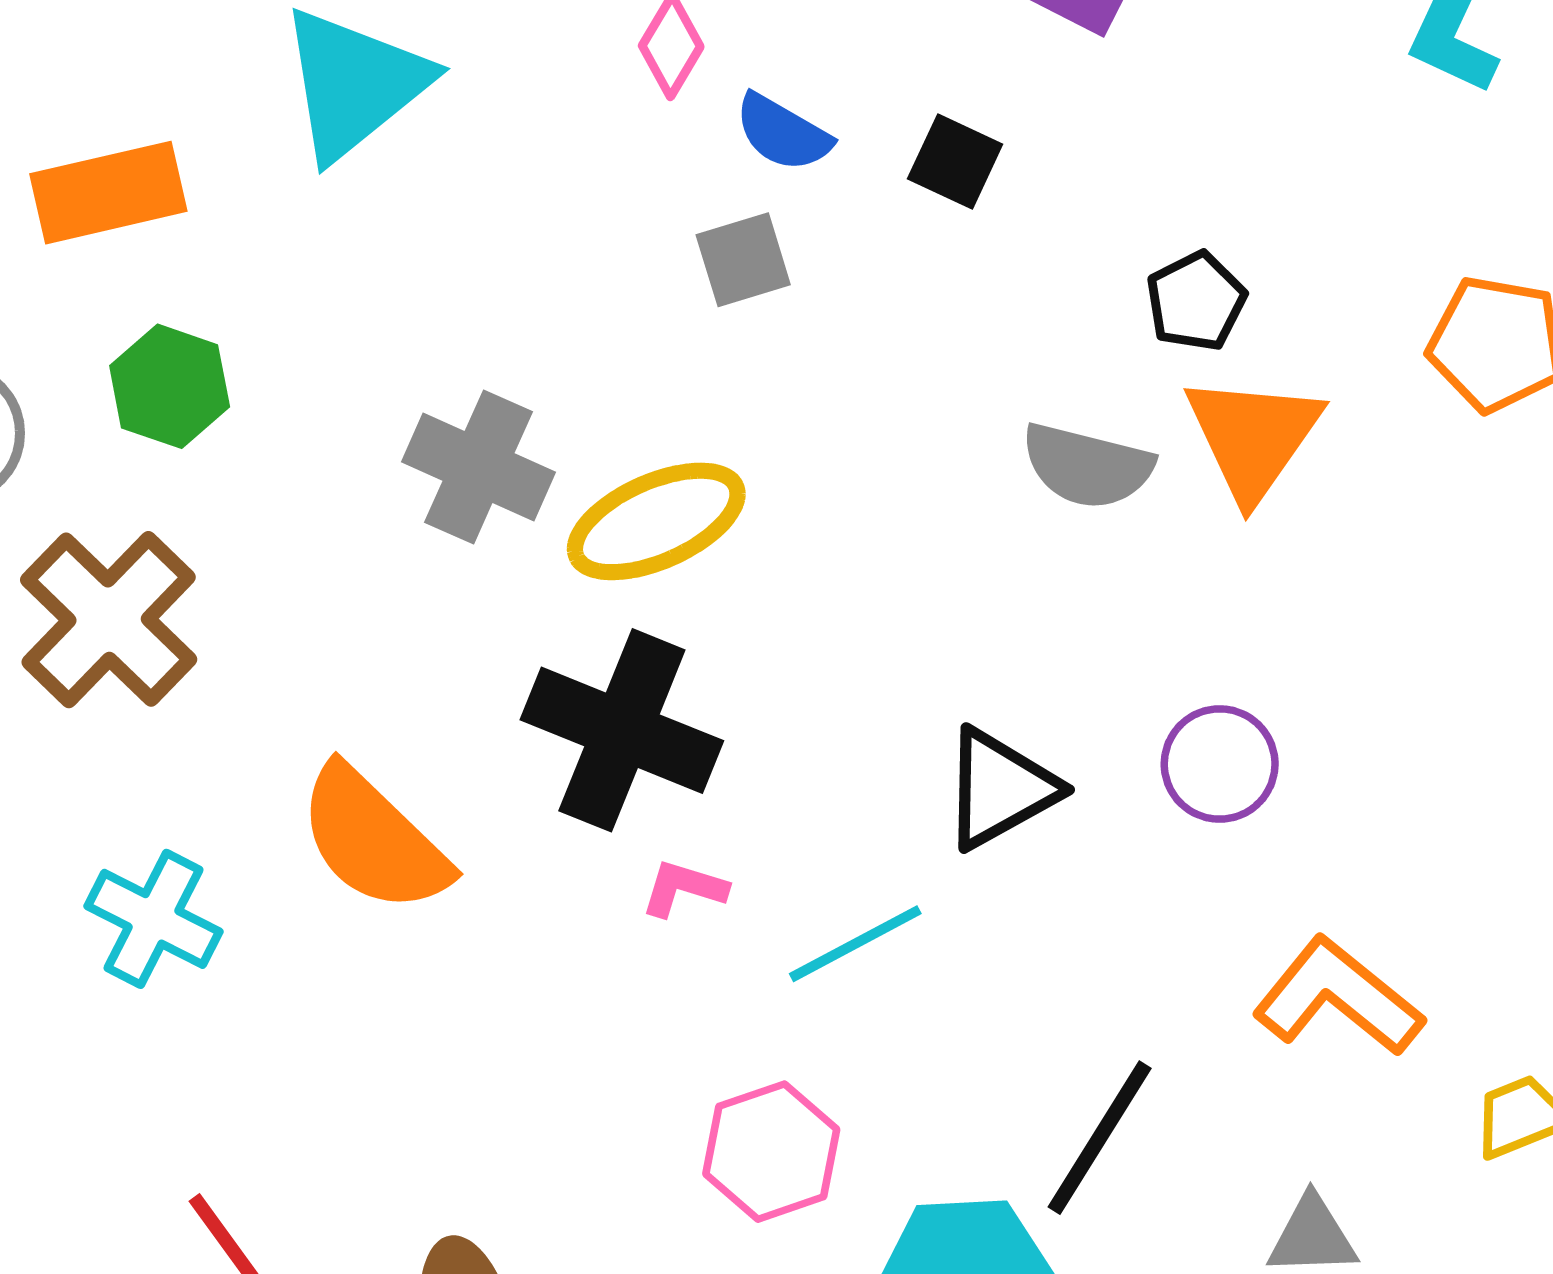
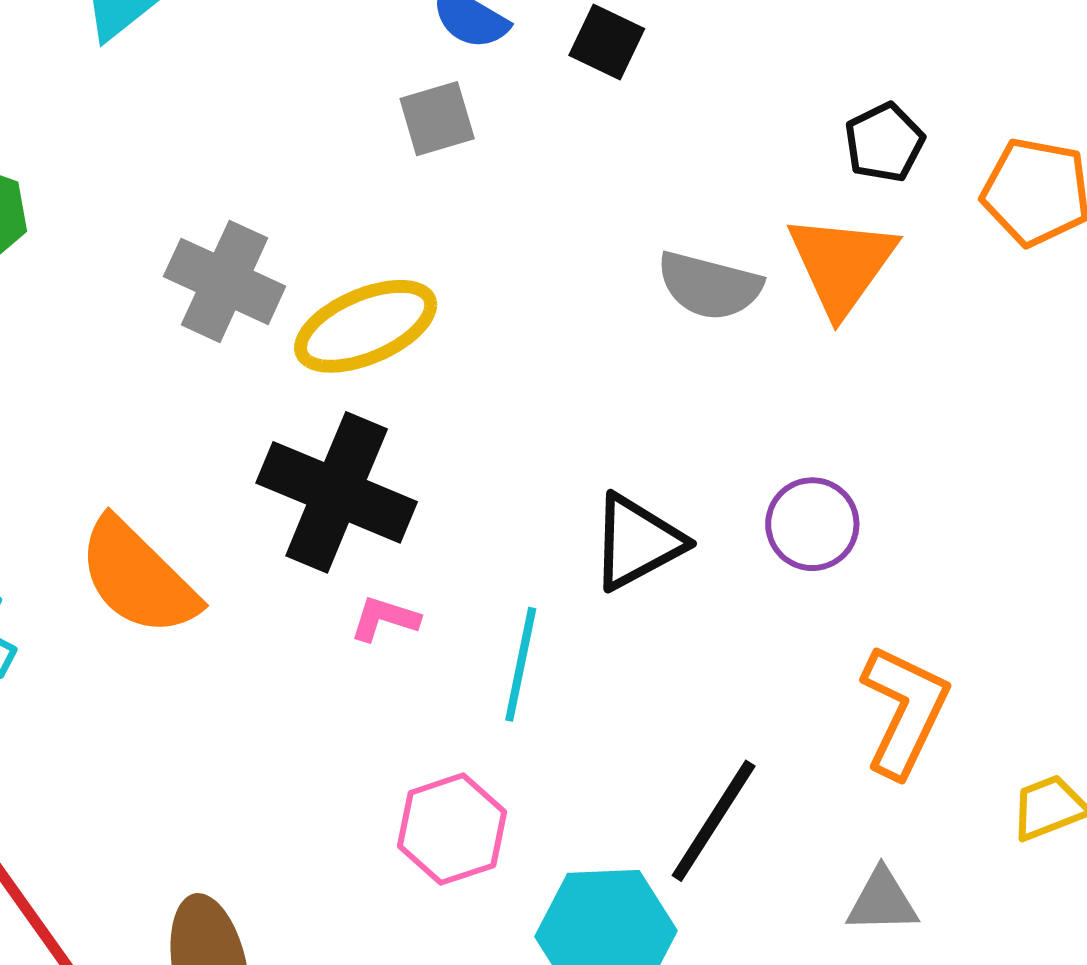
black pentagon: (1196, 301) -> (884, 143), moved
cyan line: (855, 944) -> (521, 664), turned -51
orange L-shape: (1338, 997) -> (905, 711), turned 76

